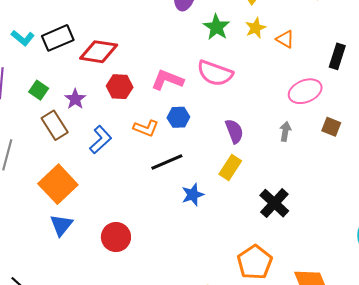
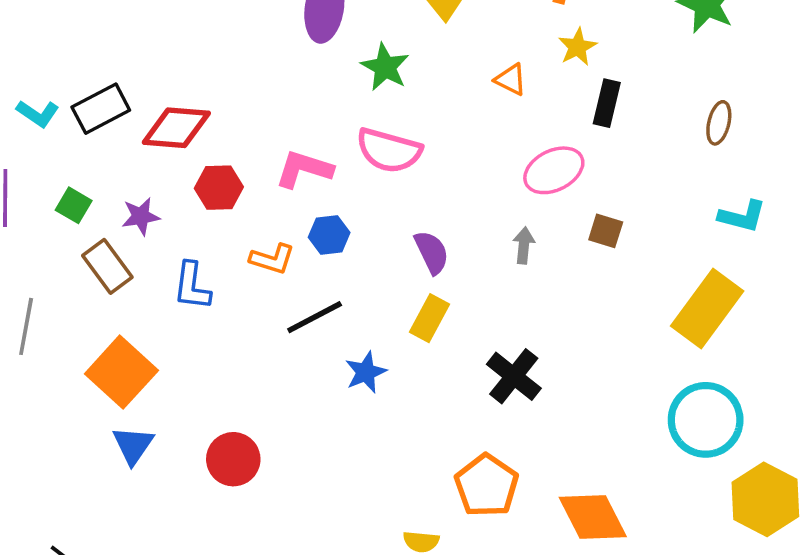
yellow star: (256, 28) -> (577, 47), moved
purple star: (75, 99) -> (141, 216), turned 30
blue L-shape: (101, 140) -> (192, 286), turned 144

